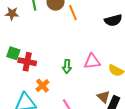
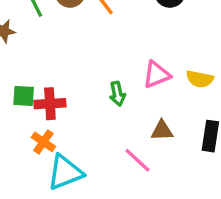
orange cross: (42, 86) -> (43, 142), moved
brown triangle: (103, 97) -> (162, 131), moved, turned -32

